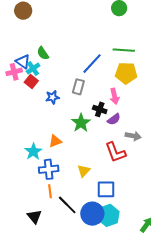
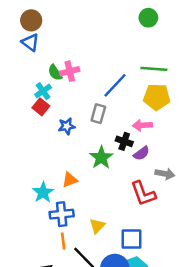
blue triangle: (23, 62) -> (30, 42), moved
pink cross: (14, 72) -> (70, 71), moved
pink arrow: (115, 96) -> (142, 125), turned 98
yellow triangle: (84, 171) -> (97, 226), moved

